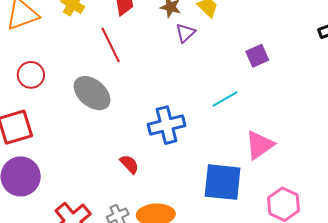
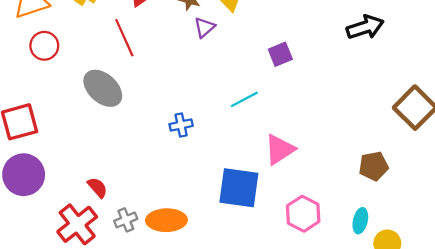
red circle: (31, 75) -> (44, 46), moved
blue cross: (166, 125) -> (181, 125), size x0.6
red semicircle: (129, 164) -> (97, 187), moved

